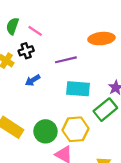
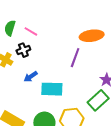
purple line: (66, 60) -> (75, 58), moved, turned -54
cyan rectangle: (78, 89) -> (52, 89), moved

